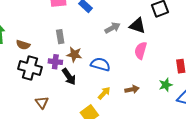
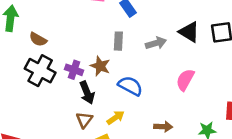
black triangle: (137, 26) -> (189, 32), moved
gray rectangle: (60, 37) -> (118, 41), moved
yellow arrow: (104, 93) -> (116, 118), moved
brown triangle: (42, 103) -> (84, 120), moved

